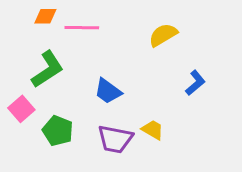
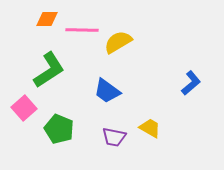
yellow semicircle: (163, 35) -> (118, 42), moved
purple trapezoid: (115, 139) -> (114, 137), size x0.7

